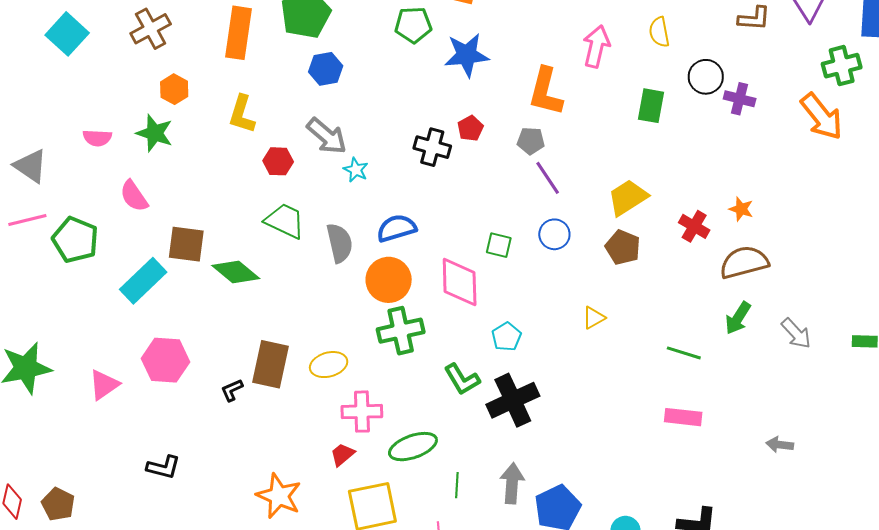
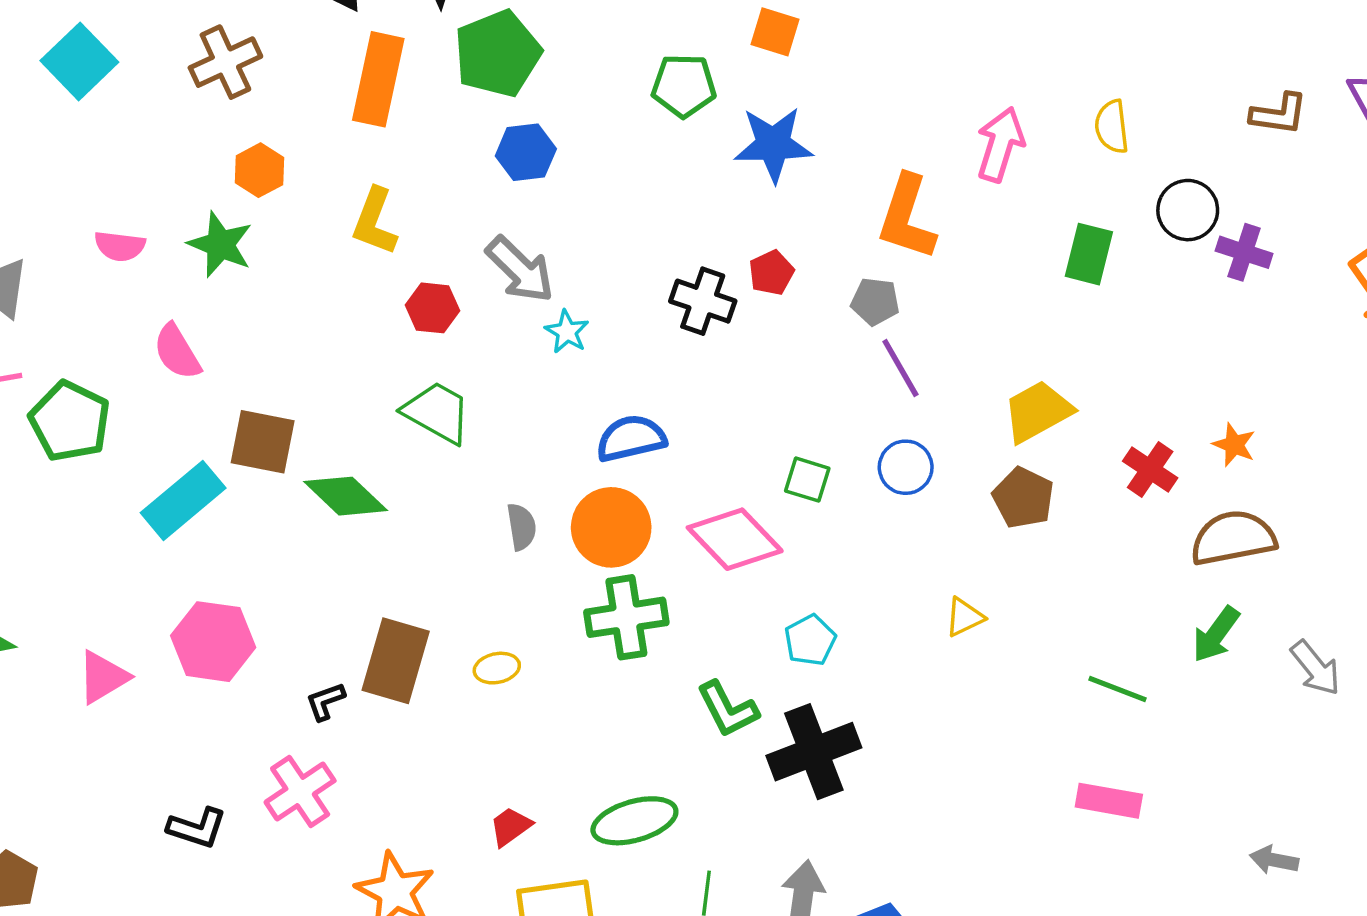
gray semicircle: (340, 243) -> (521, 527), moved, size x0.7
pink diamond: (460, 282) -> (735, 539), turned -46
yellow ellipse: (329, 365) -> (497, 668), size x0.7
pink cross: (362, 412) -> (300, 791), moved, turned -36

